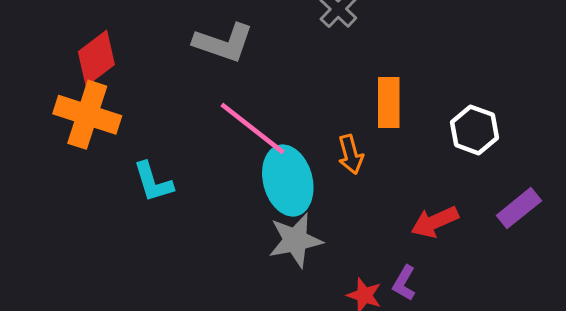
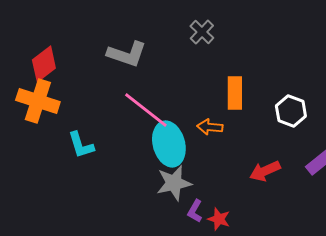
orange arrow: (351, 154) -> (210, 127), turned 110
purple L-shape: (404, 283) -> (195, 211), moved

